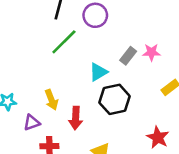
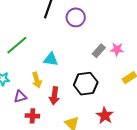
green line: (64, 42) -> (17, 45), moved
cyan triangle: (98, 72) -> (51, 59), moved, turned 35
red star: (158, 137) -> (105, 116), moved

